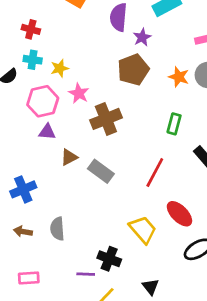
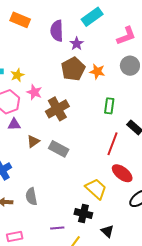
orange star: (179, 77) -> (97, 72), moved
red line: (155, 172) -> (112, 144), moved
black cross: (109, 259) -> (83, 214), moved

